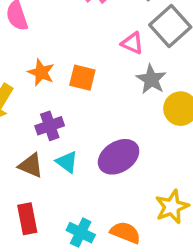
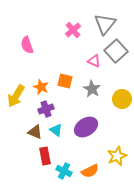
orange star: (41, 72) -> (41, 87), moved
gray star: (151, 79) -> (92, 89), moved
red rectangle: (27, 219) -> (45, 156), moved
orange semicircle: (125, 233) -> (90, 171), turned 132

